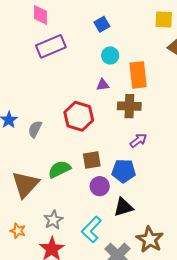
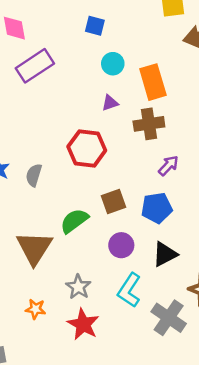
blue square: (102, 24) -> (95, 26), turned -35
purple circle: (100, 186) -> (121, 245), moved

